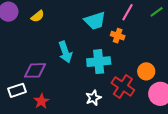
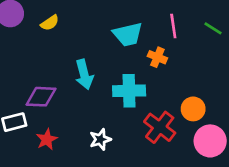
pink line: (128, 12) -> (173, 26), turned -42
green line: (157, 12) -> (213, 28), turned 64
white star: (93, 98) -> (100, 139), moved

